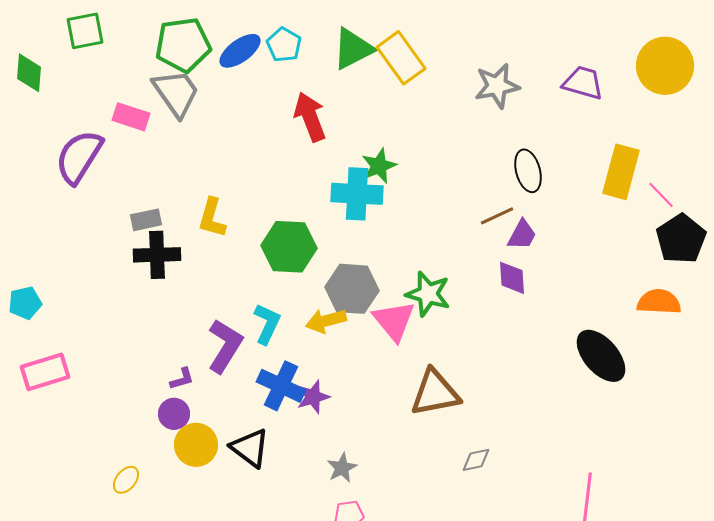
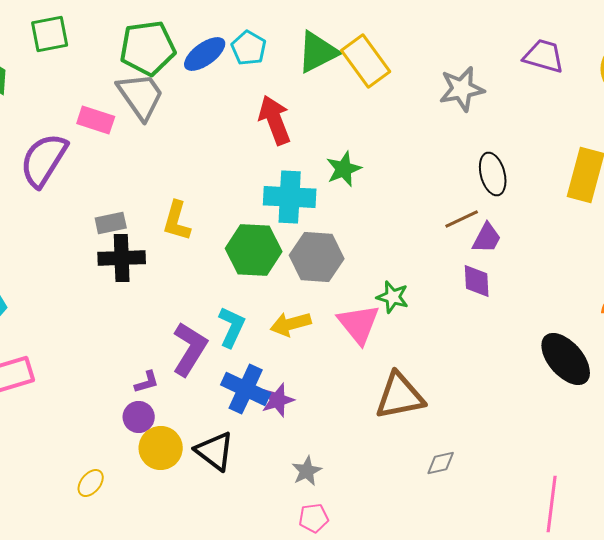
purple trapezoid: (583, 83) -> (544, 56), moved
cyan cross: (357, 194) -> (290, 197), moved
gray hexagon: (352, 289) -> (317, 257), moved
green star: (428, 294) -> (393, 297), size x0.7

